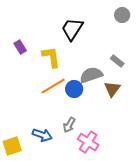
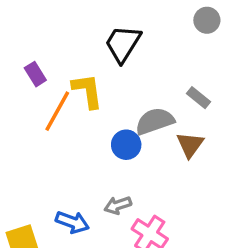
orange line: (53, 86) -> (57, 111), moved, turned -30
gray arrow: (69, 125) -> (118, 205), turned 42

